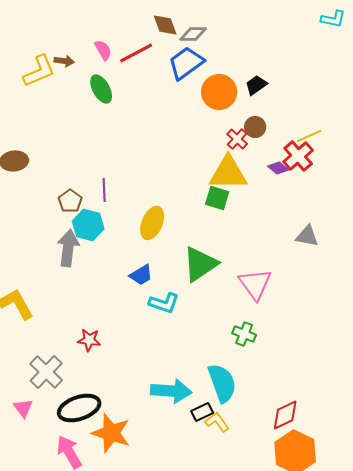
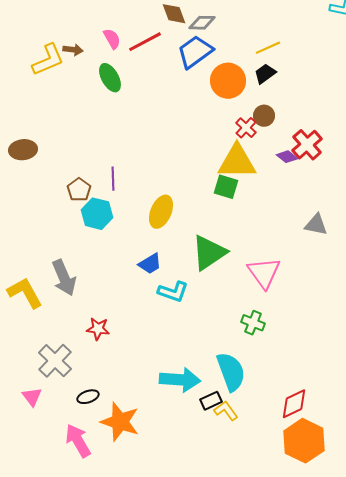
yellow line: (309, 136) -> (268, 48), moved
gray arrow: (68, 248) -> (64, 278), moved, turned 150
black ellipse: (79, 408) -> (88, 397), size x0.5

